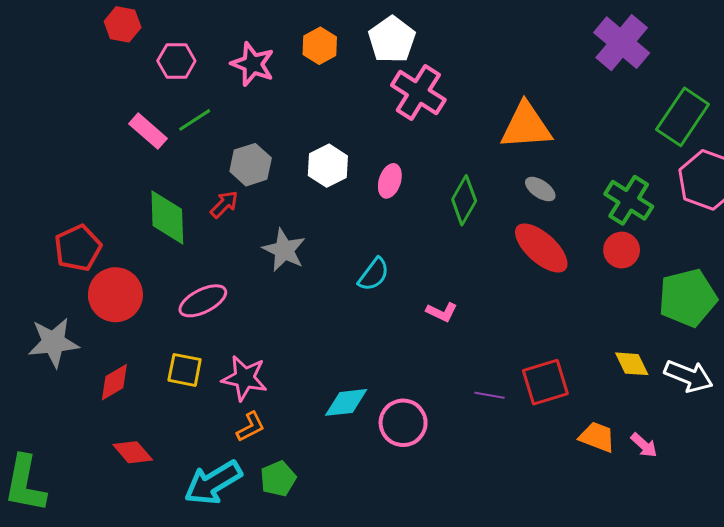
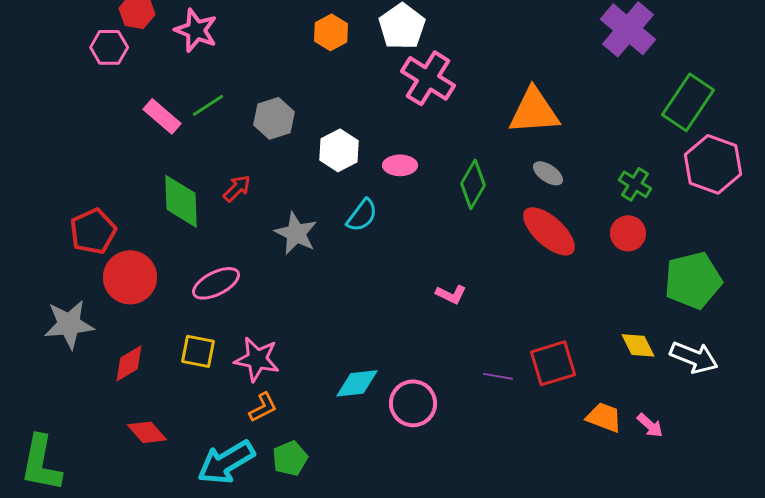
pink hexagon: (176, 61) -> (109, 47), moved
pink star: (253, 64) -> (196, 30), moved
gray hexagon: (251, 165) -> (274, 118), moved
pink ellipse: (390, 181) -> (400, 165), turned 72
green cross: (629, 200) -> (635, 184), size x0.7
cyan semicircle: (374, 274) -> (362, 215), moved

